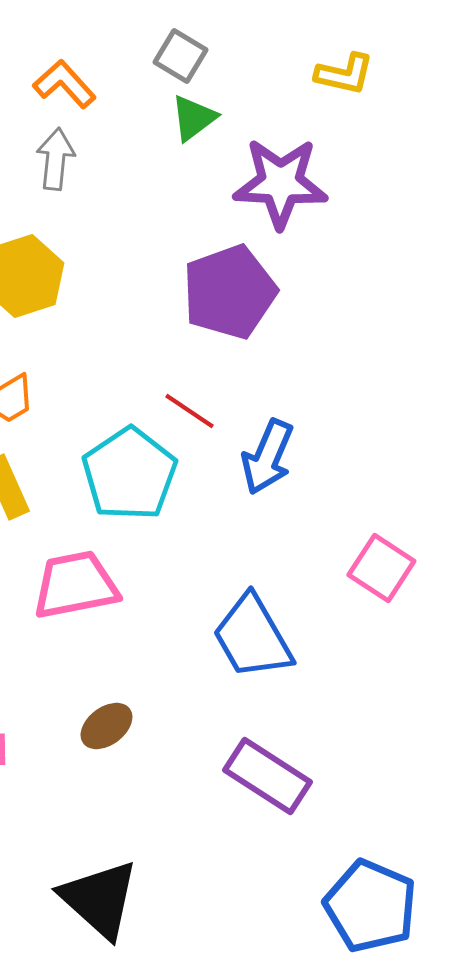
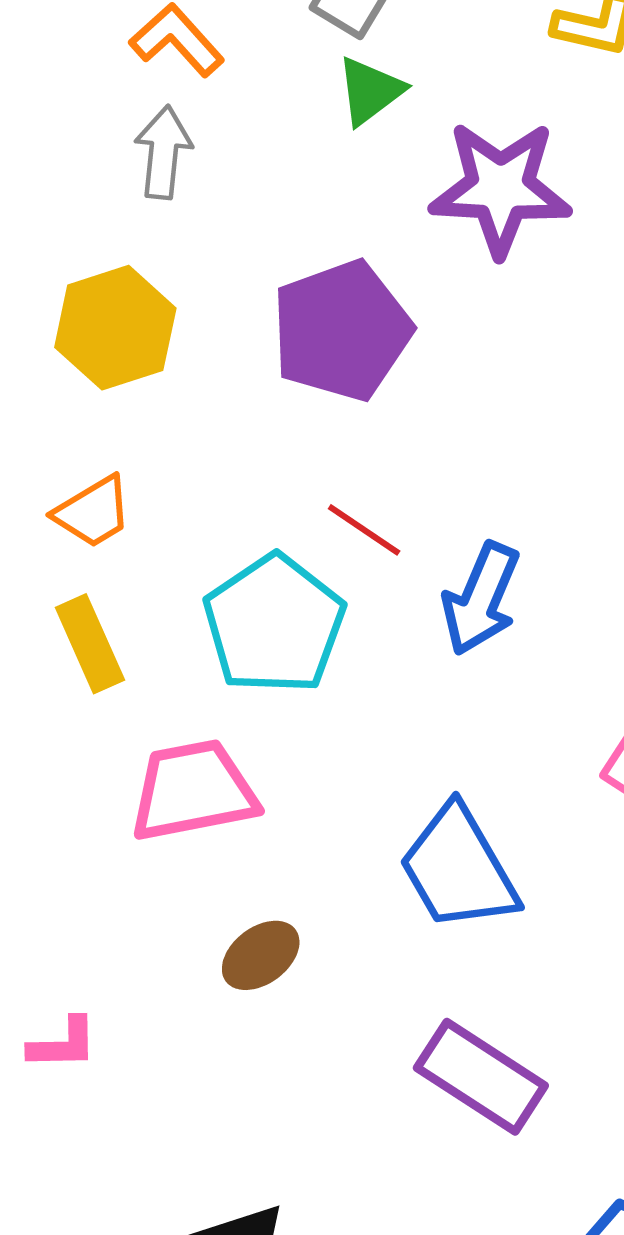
purple pentagon: (229, 292) -> (342, 331), moved
brown ellipse: (106, 726) -> (261, 955), moved

